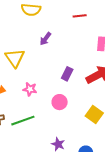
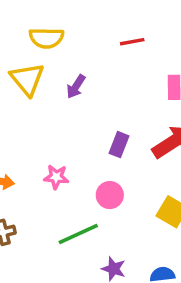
yellow triangle: (15, 58) -> (27, 79), moved
green line: (23, 121) -> (78, 234), moved

